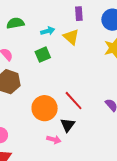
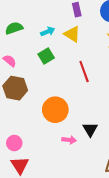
red line: (74, 101) -> (84, 72), moved, turned 30
black triangle: (68, 125) -> (90, 129), moved

